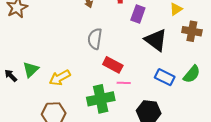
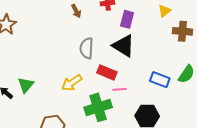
black triangle: (156, 40) -> (124, 46), moved
yellow arrow: (60, 78) -> (72, 83), moved

